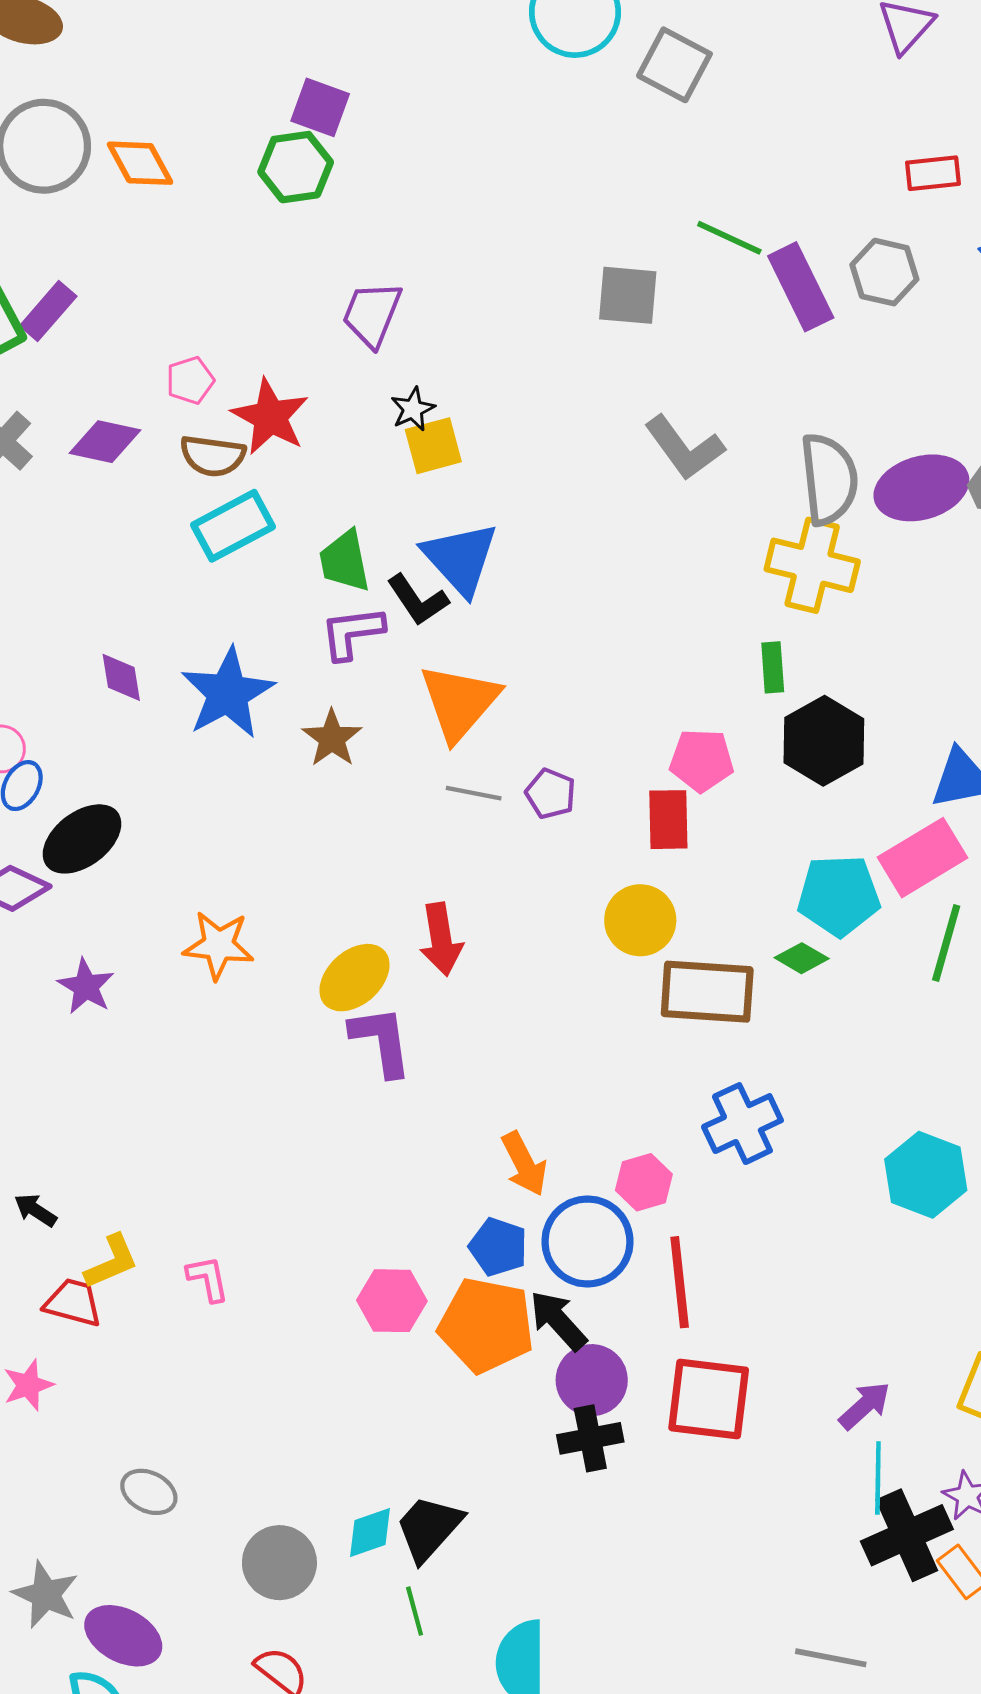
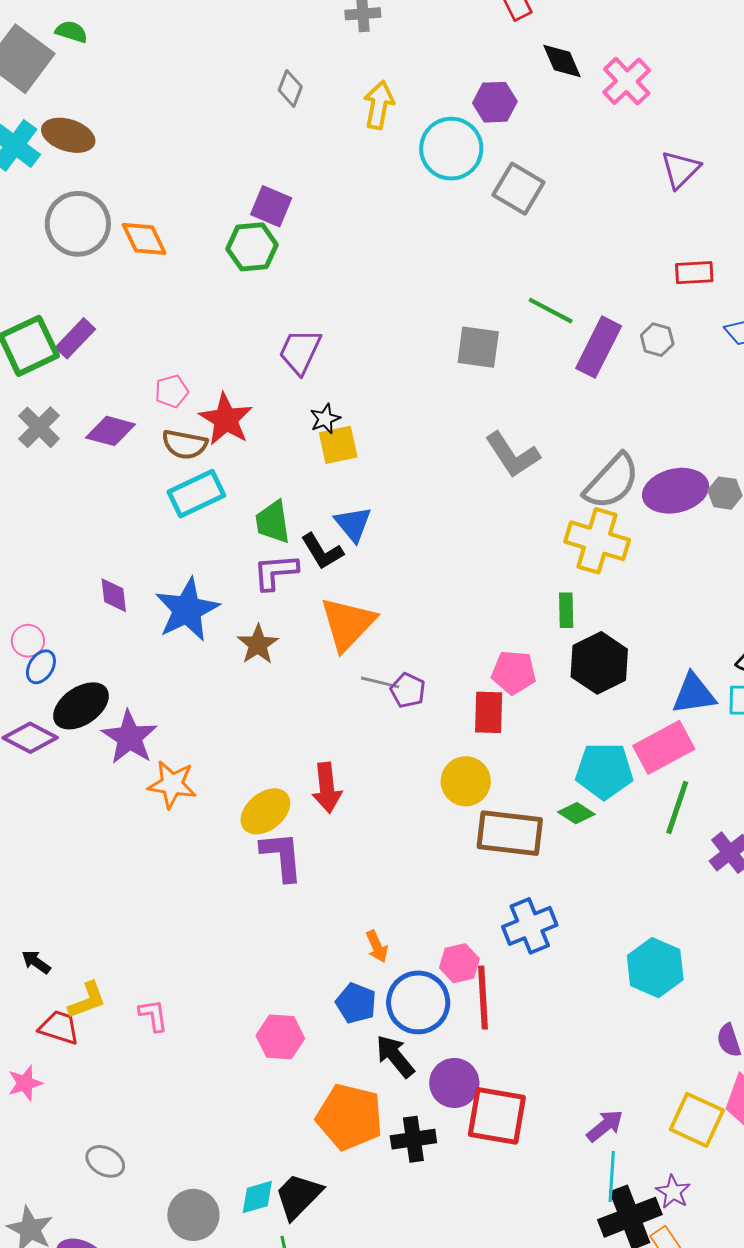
gray hexagon: (884, 272) -> (657, 340), size x0.7
purple rectangle: (801, 287) -> (599, 347), turned 50
gray semicircle: (829, 479) -> (612, 481), turned 46
blue triangle: (460, 558) -> (353, 524), size x0.7
gray line: (474, 793) -> (380, 682), moved
purple star: (86, 986) -> (129, 737), moved, size x1.4
orange arrow: (524, 1164) -> (377, 946), size x0.7
red line: (680, 1282) -> (483, 998), moved
orange pentagon: (486, 1325) -> (350, 1117), moved
purple circle: (592, 1380) -> (454, 1083), moved

